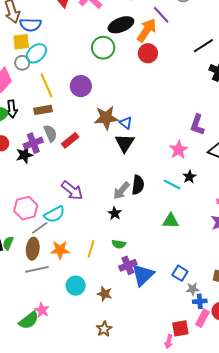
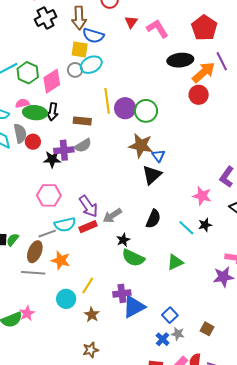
green circle: (103, 48) -> (146, 111), moved
yellow line: (47, 85) -> (107, 101), moved
gray semicircle: (50, 133) -> (83, 145), turned 66
red rectangle: (70, 140) -> (88, 227), moved
pink star: (179, 150) -> (202, 196), turned 30
gray arrow: (121, 191) -> (112, 216), moved
pink hexagon: (26, 208) -> (49, 195), moved
green triangle: (171, 221) -> (175, 262), turned -42
green semicircle: (119, 244) -> (133, 258), moved, size x1.6
yellow line: (91, 249) -> (88, 285), moved
blue cross: (200, 301) -> (163, 339), moved, turned 32
brown star: (104, 329) -> (91, 350), moved

